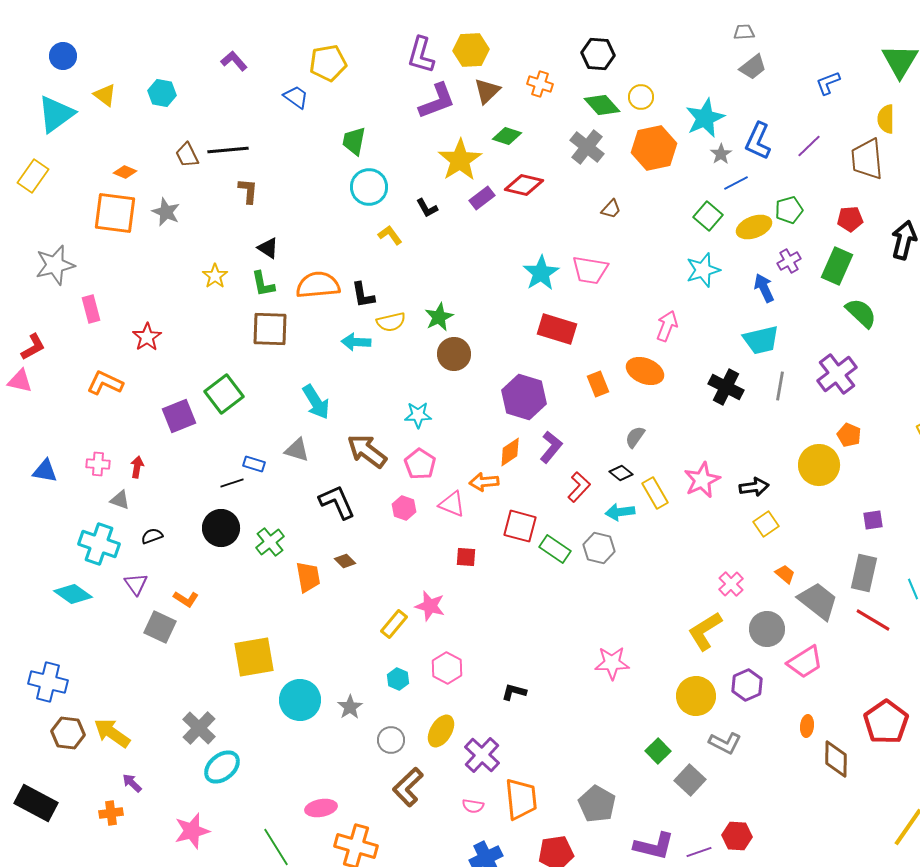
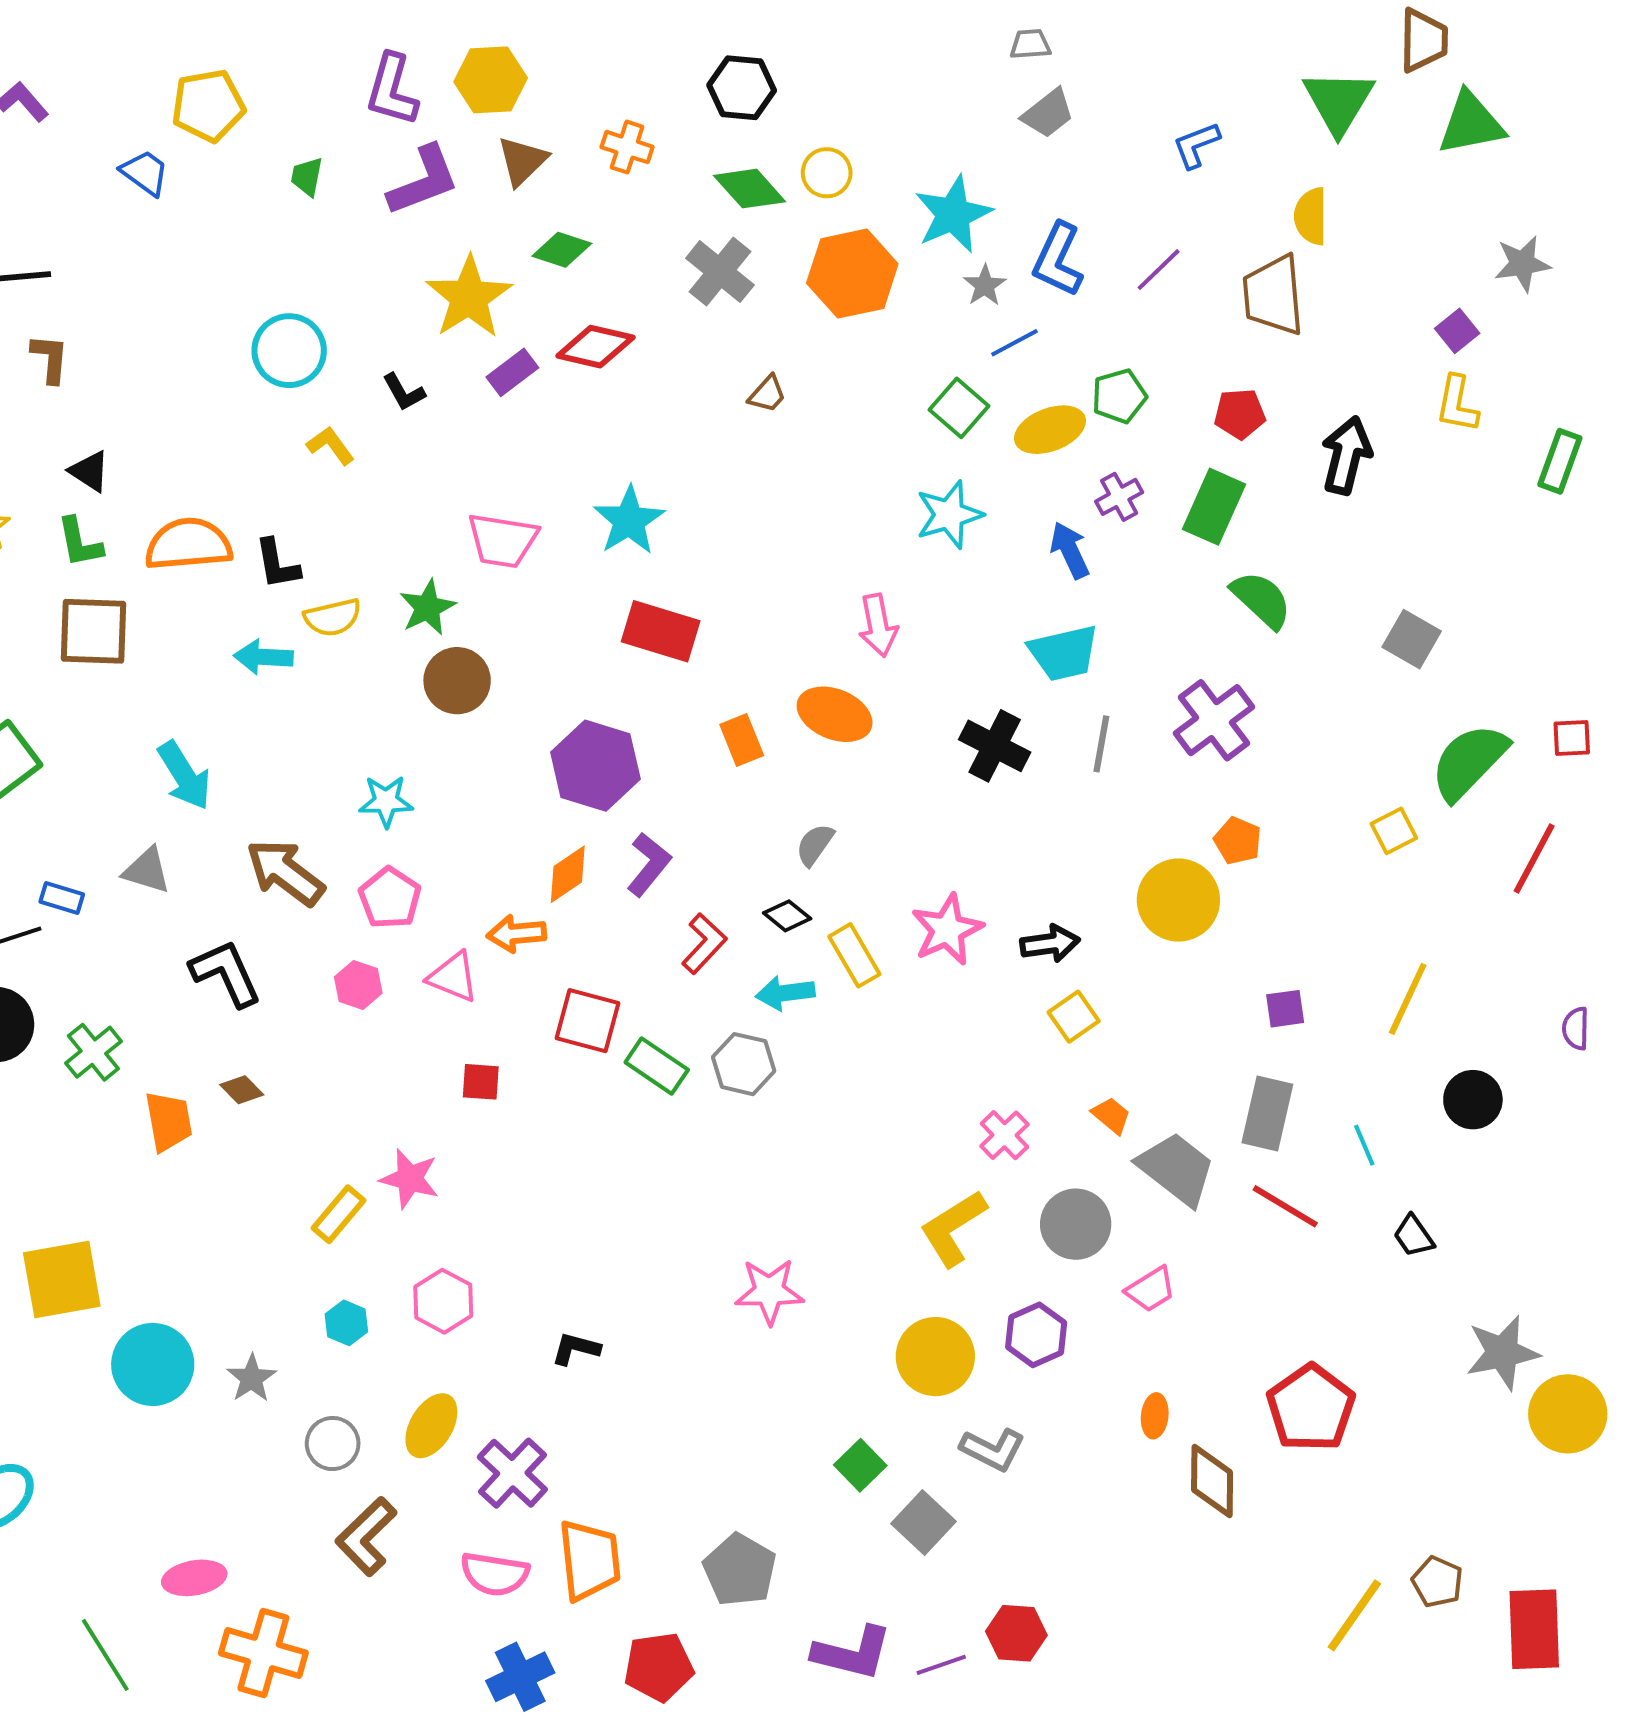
green trapezoid: (354, 141) -> (307, 177), moved, size x0.7
pink trapezoid: (590, 270) -> (503, 540), moved
pink arrow: (667, 326) -> (878, 625), turned 148
pink trapezoid: (805, 662) -> (1151, 1289), size x0.7
pink semicircle: (473, 806) -> (495, 1574), size x1.6

